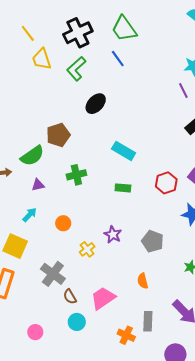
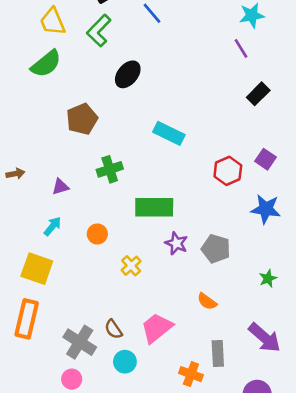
green semicircle: (32, 156) -> (46, 64), moved
green rectangle: (123, 188) -> (154, 207), moved, size x1.8
purple star: (113, 235) -> (176, 243), moved
gray cross: (53, 274) -> (80, 342), moved
orange semicircle: (143, 281) -> (207, 301), turned -35

